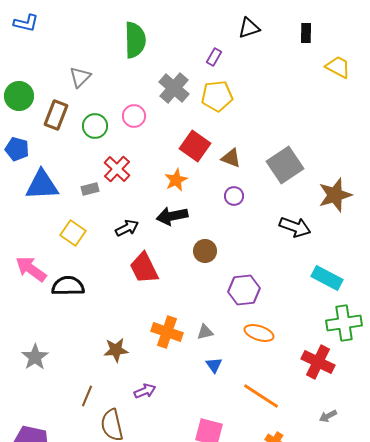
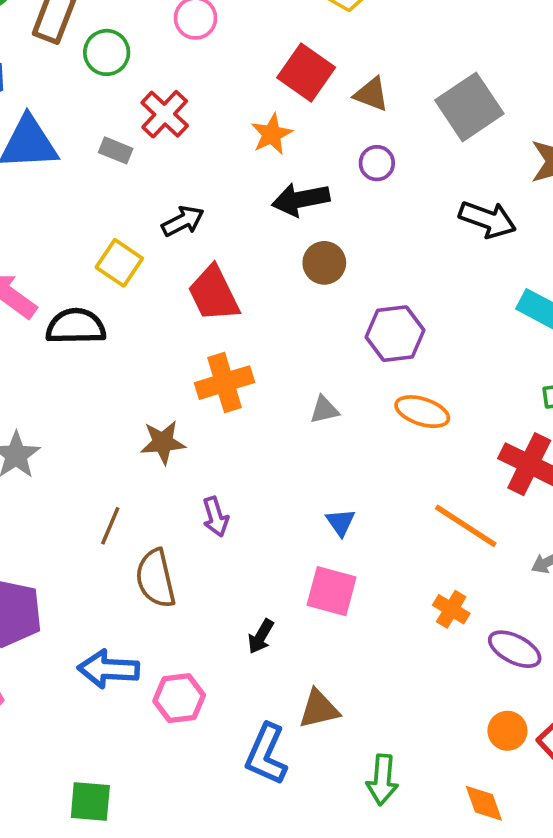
green circle: (95, 126) -> (107, 52), moved
gray rectangle: (90, 189) -> (116, 150), turned 36
black arrow: (172, 216) -> (301, 199), moved
yellow square: (73, 233) -> (119, 263), moved
orange cross: (167, 332) -> (225, 383), moved, turned -36
blue triangle: (214, 365) -> (341, 522), moved
purple arrow: (145, 391) -> (215, 517), turned 95
orange line: (261, 396) -> (466, 526), moved

